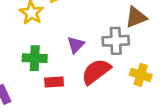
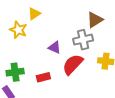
purple triangle: (76, 45) -> (55, 47), turned -40
green cross: (35, 58) -> (15, 72), moved

